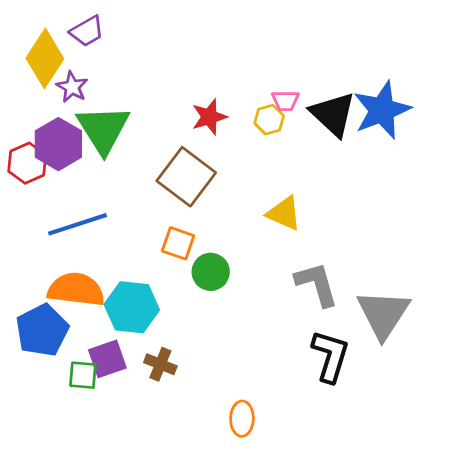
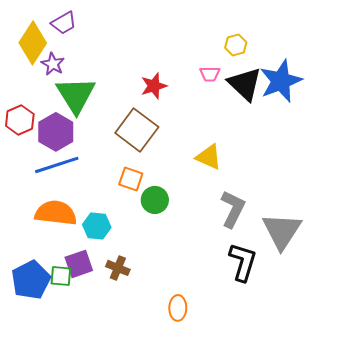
yellow hexagon: (269, 120) -> (236, 45), moved
purple hexagon: (58, 144) -> (56, 132), moved
gray L-shape: (317, 284) -> (233, 209), turned 42
cyan hexagon: (132, 307) -> (97, 226), size x0.7
blue pentagon: (42, 330) -> (31, 280), moved

